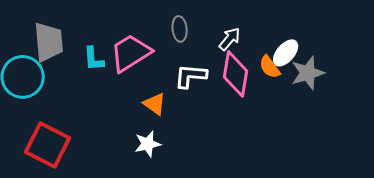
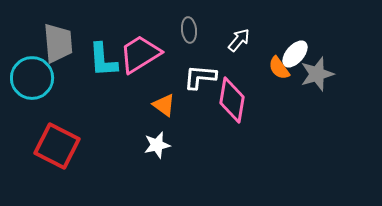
cyan L-shape: (94, 59) -> (103, 60), size x1.4
pink diamond: (236, 74) -> (232, 100), moved

